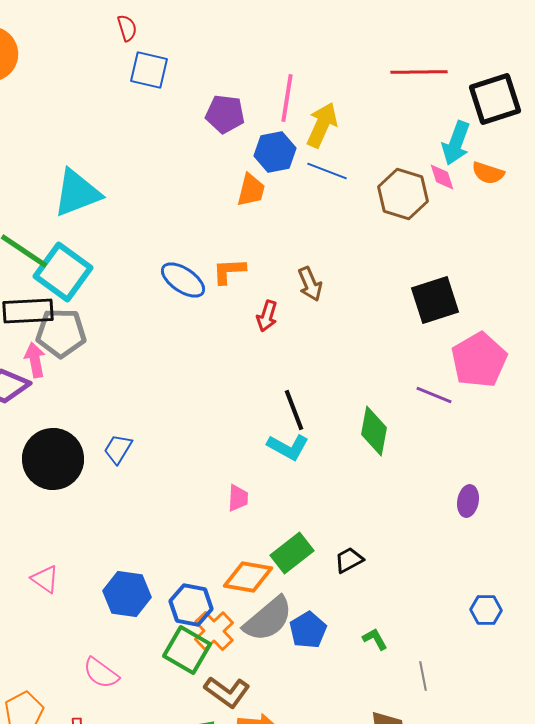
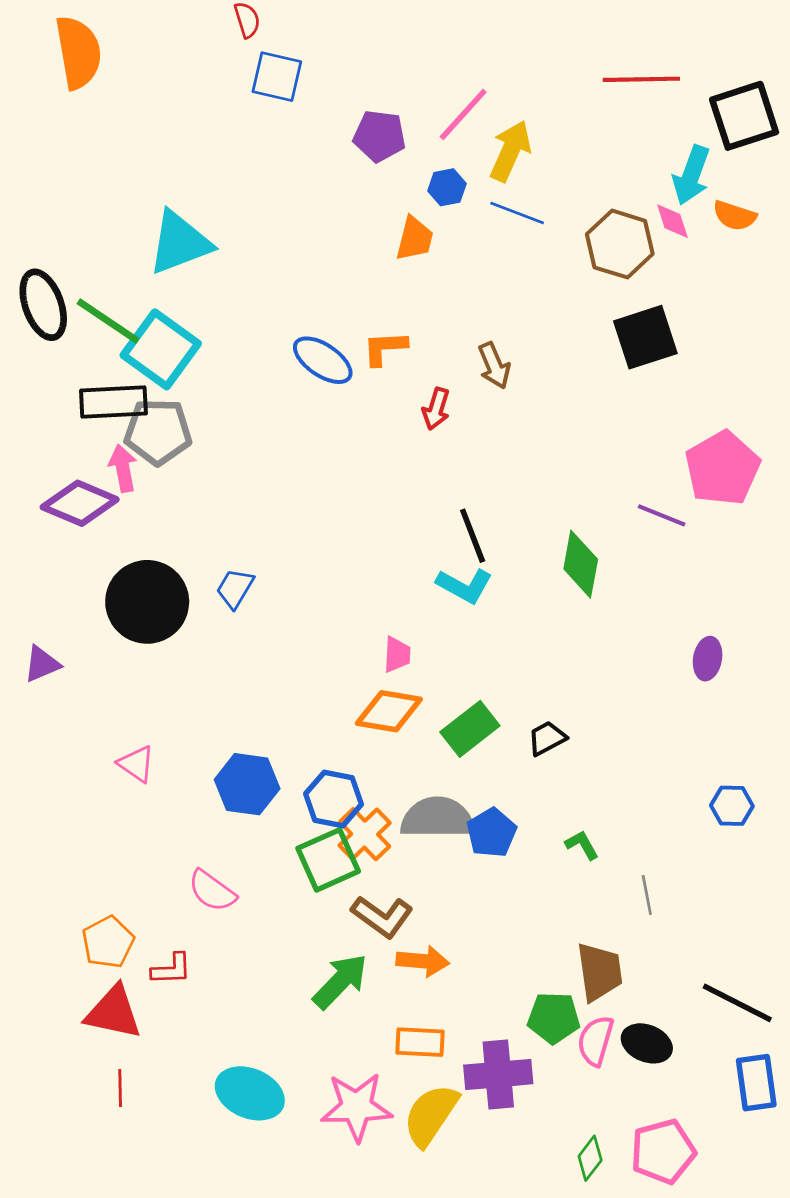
pink line: (287, 98) -> (463, 114), turned 33
blue hexagon: (275, 152) -> (447, 187), size x0.7
black square: (435, 300) -> (645, 337), moved
orange diamond: (248, 577) -> (389, 711), moved
gray semicircle: (268, 619) -> (437, 818), turned -140
green square: (187, 650) -> (328, 860), turned 36

